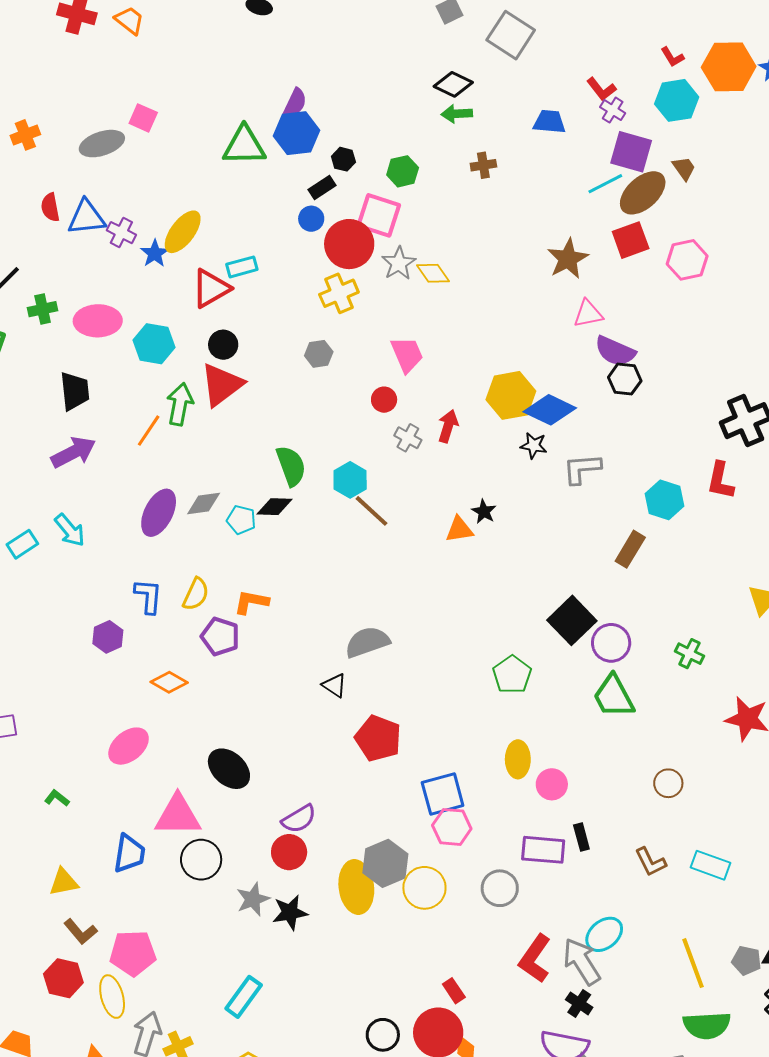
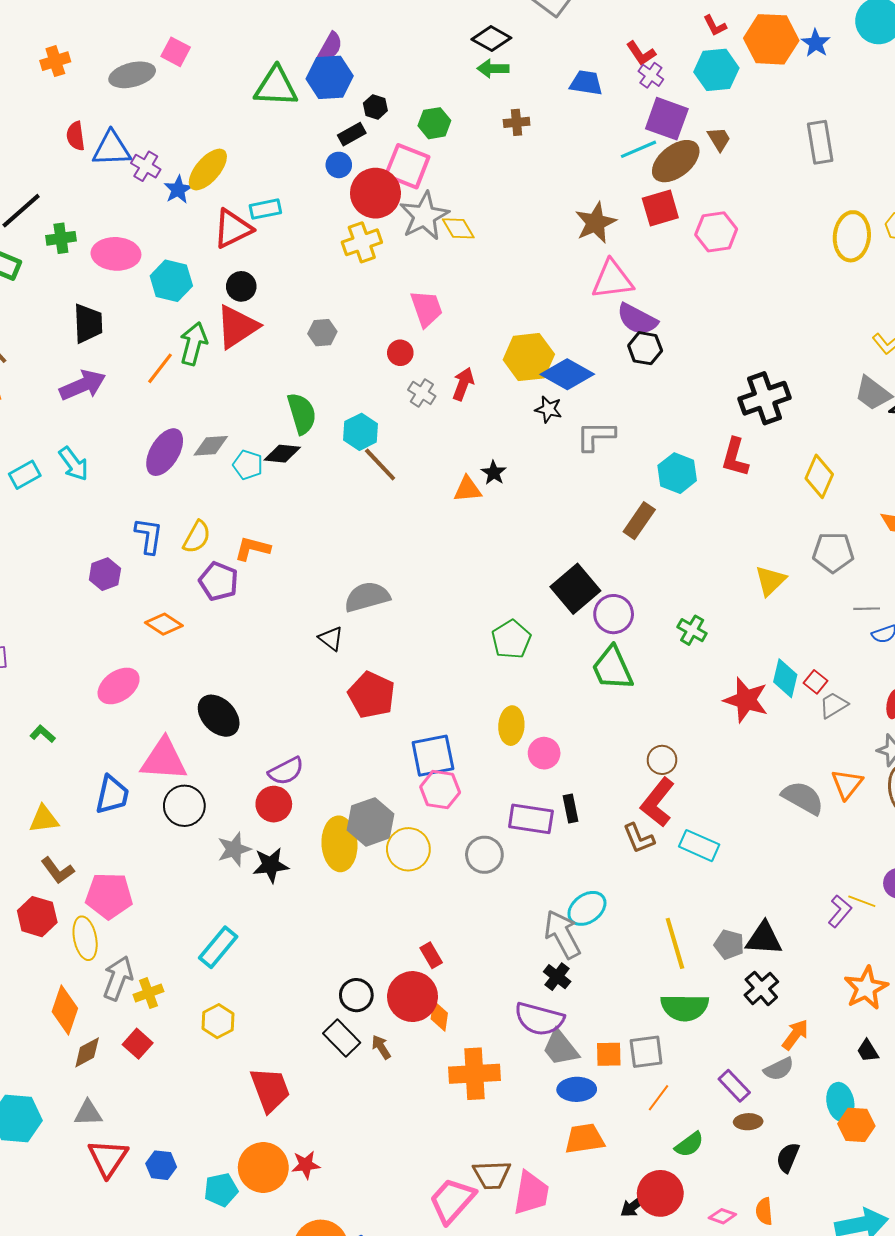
gray star: (399, 263) -> (424, 216), size x1.4
pink triangle: (588, 314) -> (612, 280), size x1.4
gray hexagon: (319, 354) -> (322, 333), moved
red L-shape: (535, 959) -> (658, 802), moved

